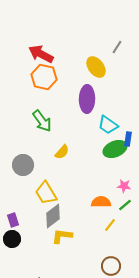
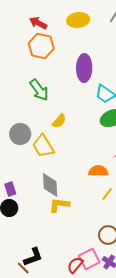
red arrow: (41, 54) -> (38, 23), size x0.7
yellow ellipse: (96, 67) -> (78, 20), moved, turned -60
yellow trapezoid: (46, 193) -> (43, 146), moved
gray diamond: (53, 216) -> (50, 185), turned -55

